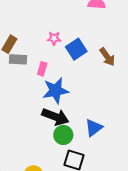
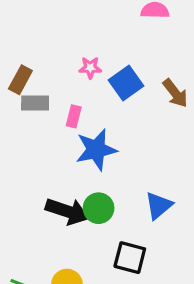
black arrow: (55, 117) -> (67, 211), moved
green circle: (63, 135) -> (99, 208), moved

